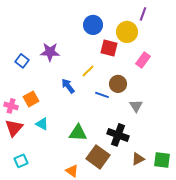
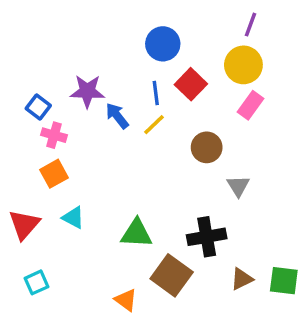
yellow circle: (127, 32) -> (243, 65), moved
red square: (109, 48) -> (191, 84), turned 30
blue arrow: (68, 86) -> (117, 116), moved
blue line: (102, 95) -> (156, 93), moved, turned 64
pink cross: (11, 106) -> (54, 135), moved
black cross: (118, 135) -> (207, 237), turned -30

